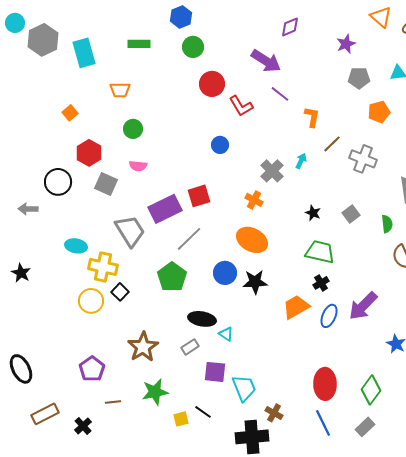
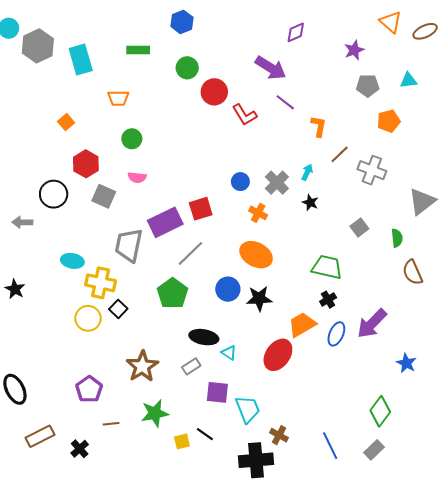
green circle: (193, 47) -> (187, 68), moved
blue circle: (220, 145) -> (240, 182), moved
black star: (313, 213) -> (310, 202), moved
gray trapezoid: (130, 231) -> (129, 245), turned -136
red ellipse: (325, 384) -> (278, 355), moved, turned 36

